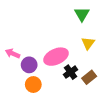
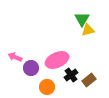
yellow triangle: (88, 43) -> (88, 30), moved, turned 40
orange circle: (33, 85) -> (47, 87), moved

